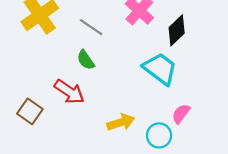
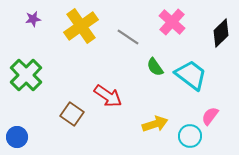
black diamond: (177, 30) -> (221, 33), moved
green semicircle: (86, 60) -> (155, 67), moved

